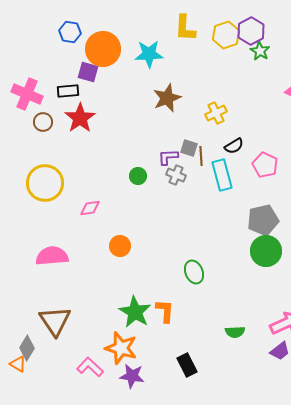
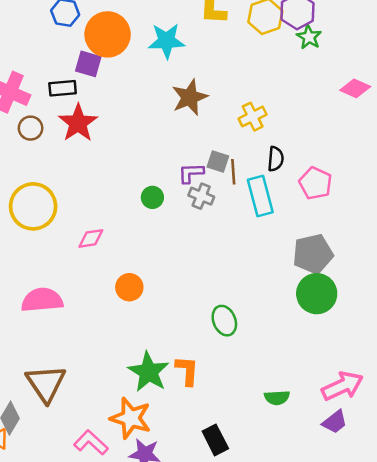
black semicircle: (234, 146) -> (276, 159), turned -54

